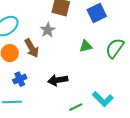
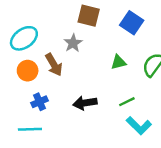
blue square: (97, 13) -> (132, 23), turned -30
green line: (76, 107) -> (127, 102), moved

